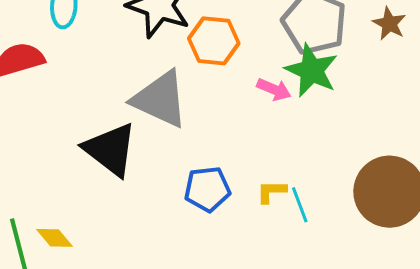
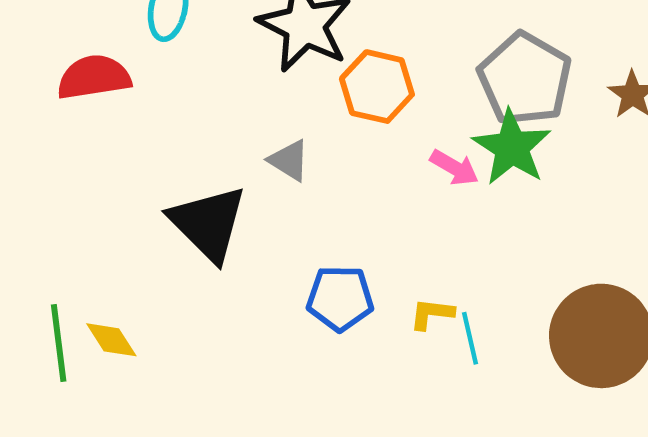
gray triangle: (160, 99) -> (289, 160), size x0.5

